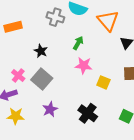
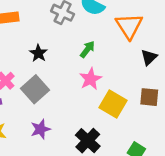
pink star: (84, 65) -> (91, 79), turned 30
yellow square: (103, 82) -> (113, 104), size x1.5

